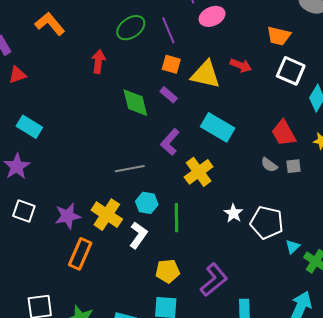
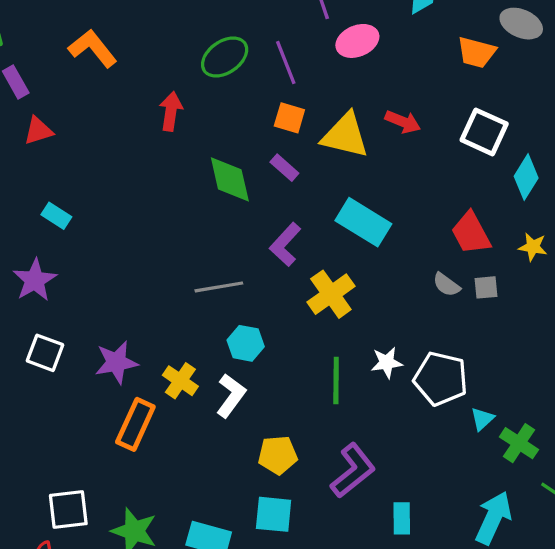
orange trapezoid: (279, 36) -> (476, 52), moved
cyan rectangle: (29, 127) -> (56, 216), size x0.7
white star: (233, 213) -> (387, 363), turned 30
yellow cross: (107, 215) -> (180, 381), moved, size x0.7
green line: (177, 218) -> (336, 381), moved

